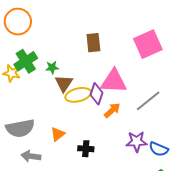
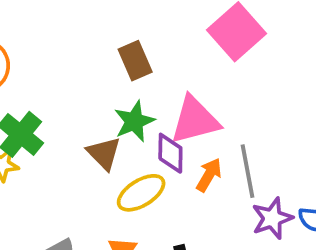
green star: (52, 67) -> (134, 121), moved, size x1.5
yellow ellipse: (78, 95) -> (141, 193), moved
gray line: (148, 101) -> (248, 171), moved, turned -44

